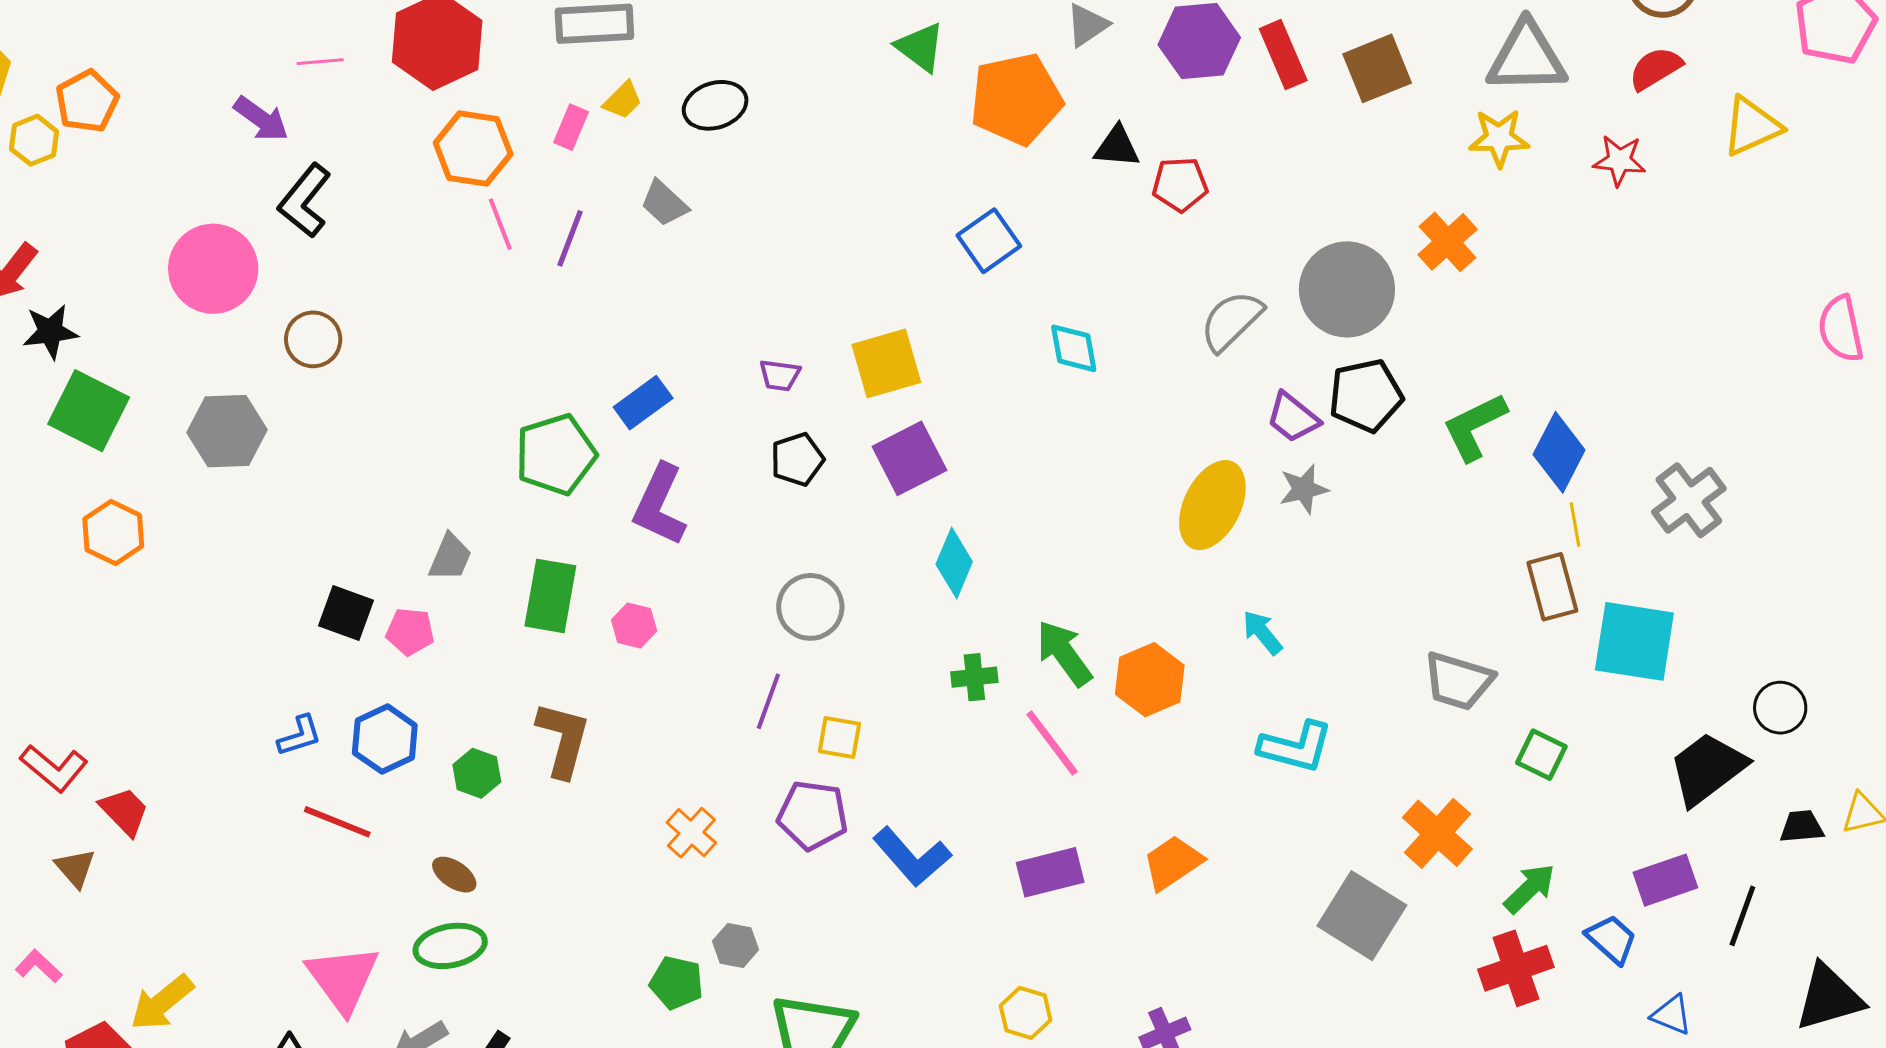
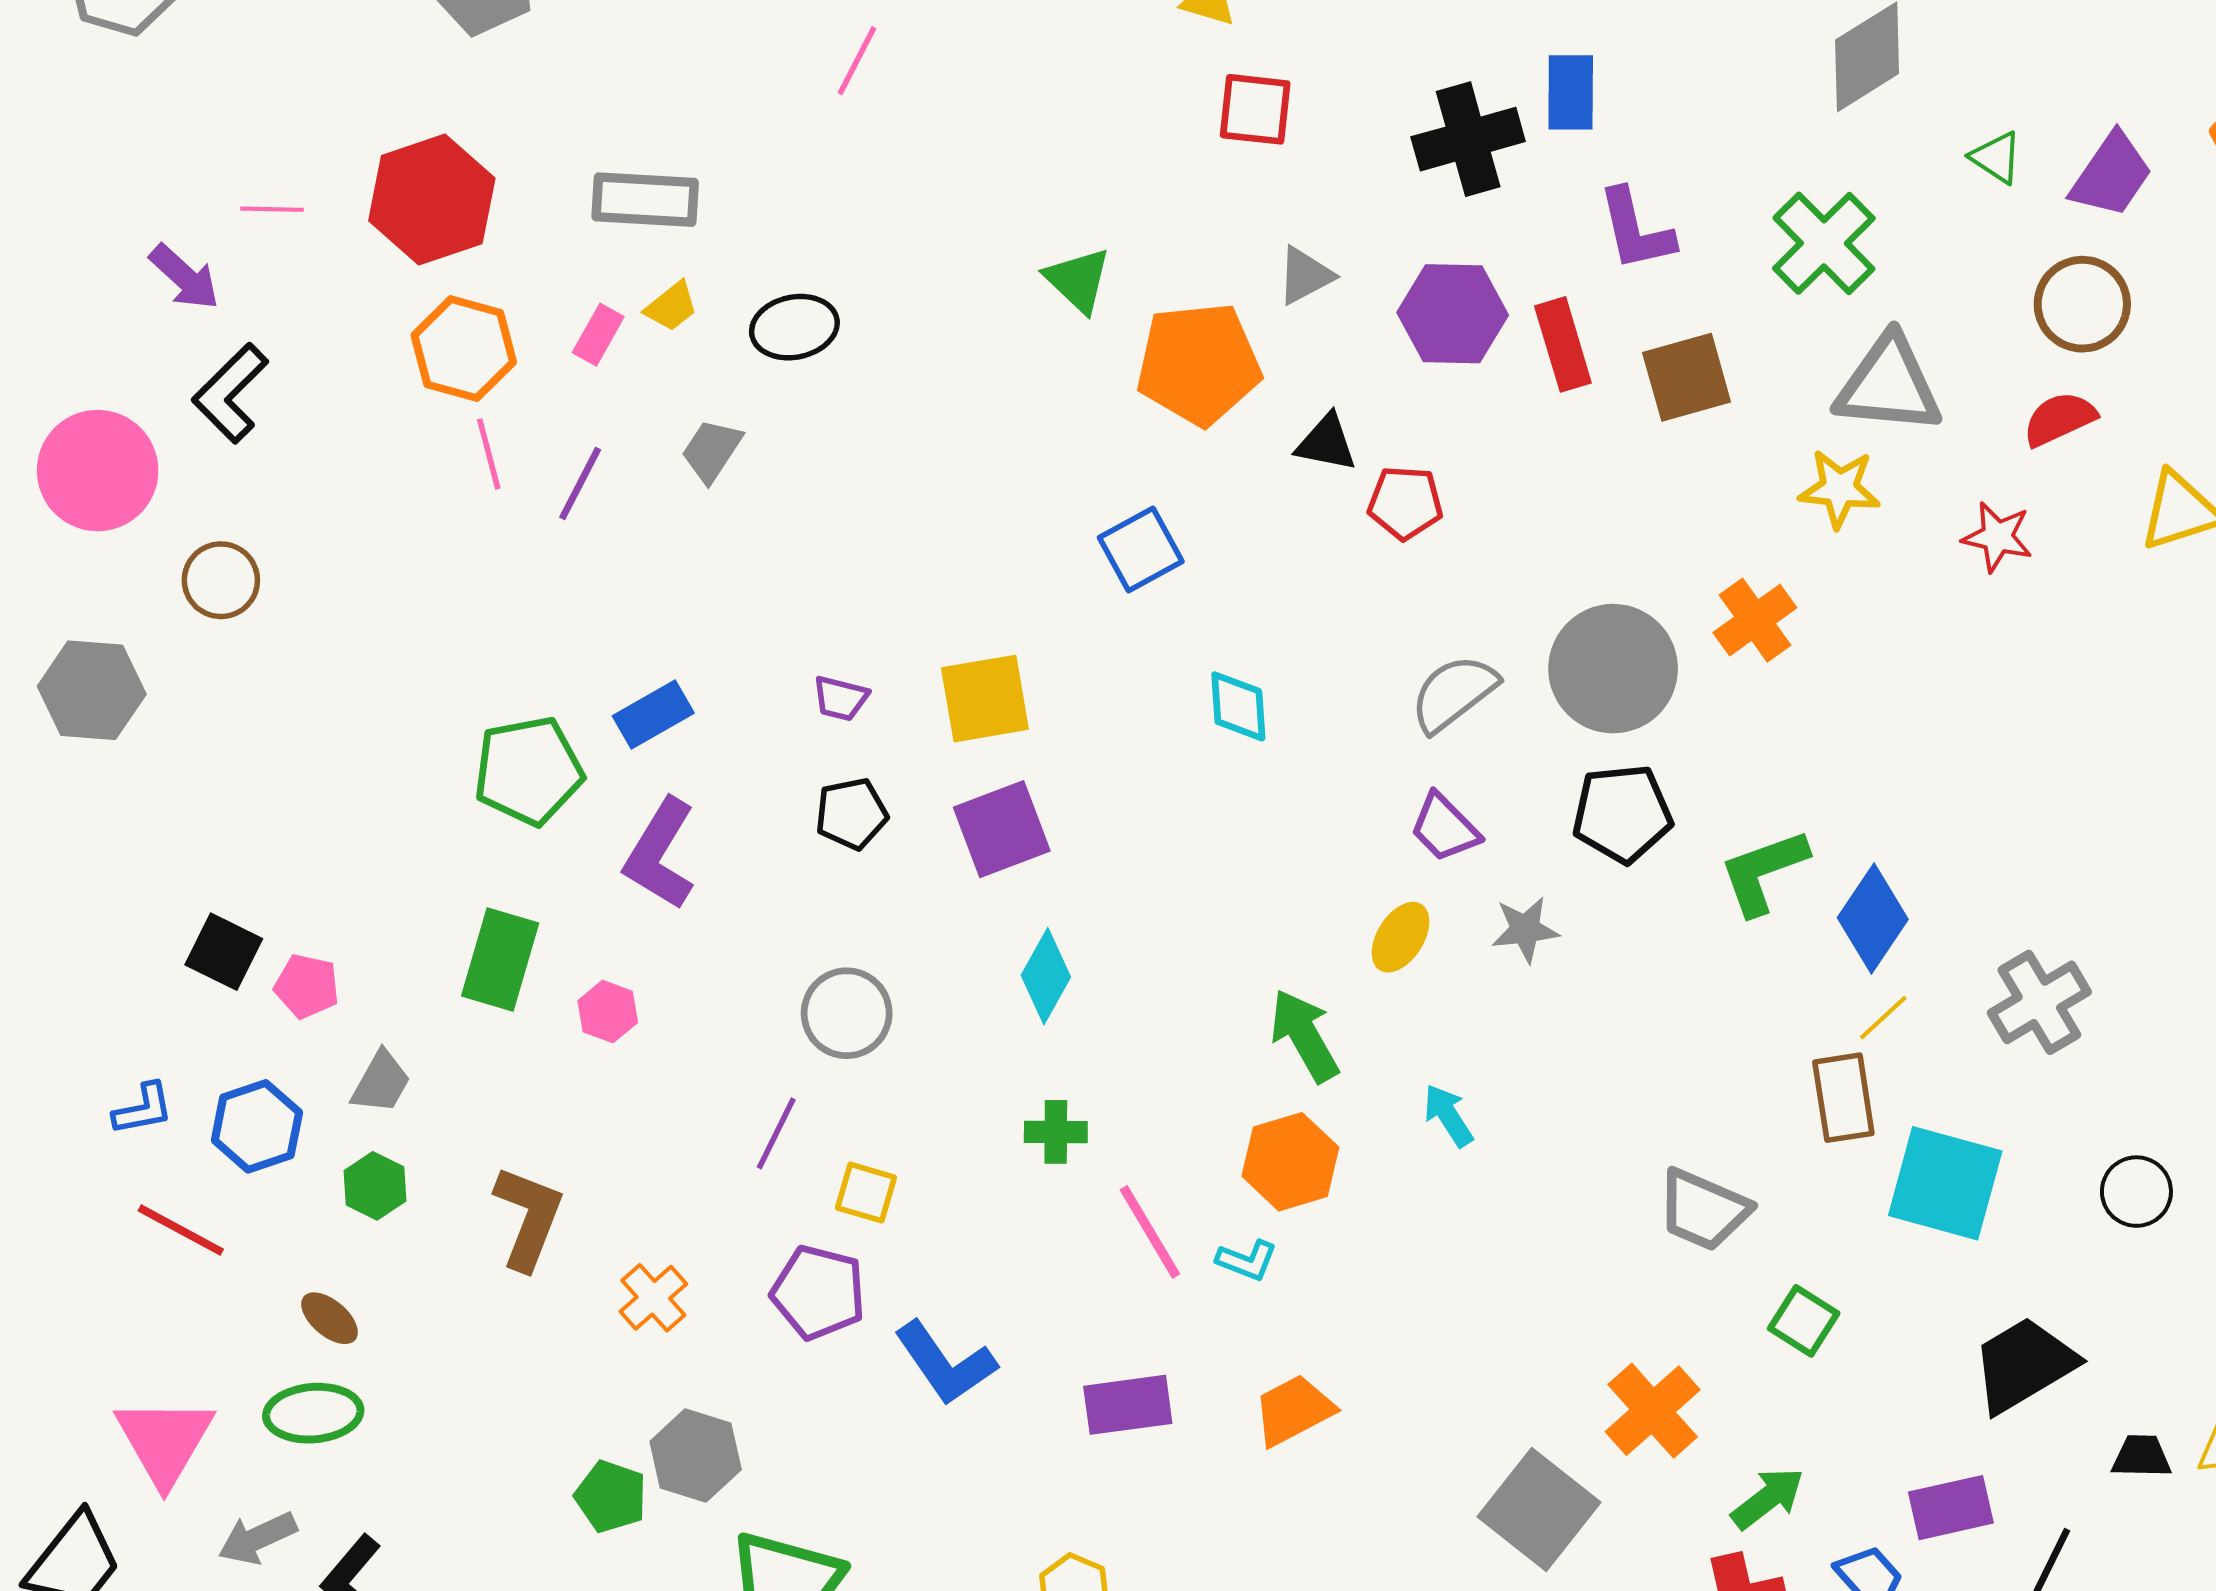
gray trapezoid: (664, 203) -> (712, 451), turned 74
purple trapezoid: (1293, 418) -> (1445, 828), moved
yellow ellipse: (1212, 505) -> (1400, 937), size x0.6
yellow line: (1575, 524) -> (1883, 1018), turned 51
gray trapezoid: (450, 557) -> (381, 1082), moved
green arrow: (1064, 653) -> (1304, 1036), moved
black circle: (1780, 708) -> (2136, 1192), moved
brown L-shape: (563, 739) -> (528, 1218), moved
cyan L-shape: (1296, 747) -> (1247, 1260), moved, size x0.6
gray hexagon: (736, 945) -> (696, 1455), size x1.5

